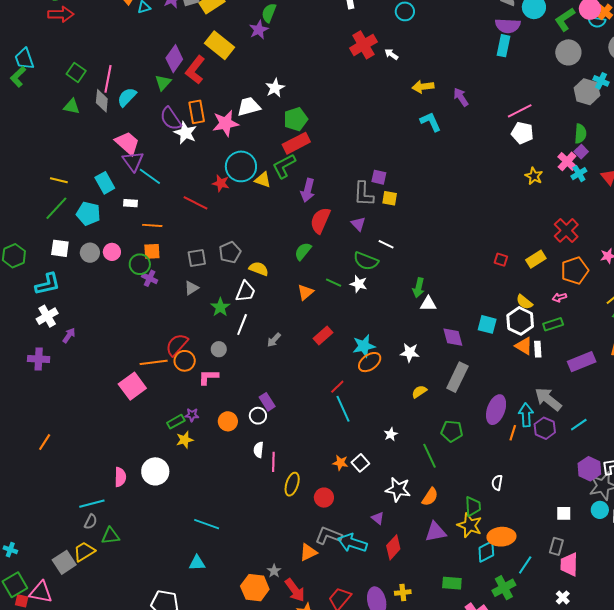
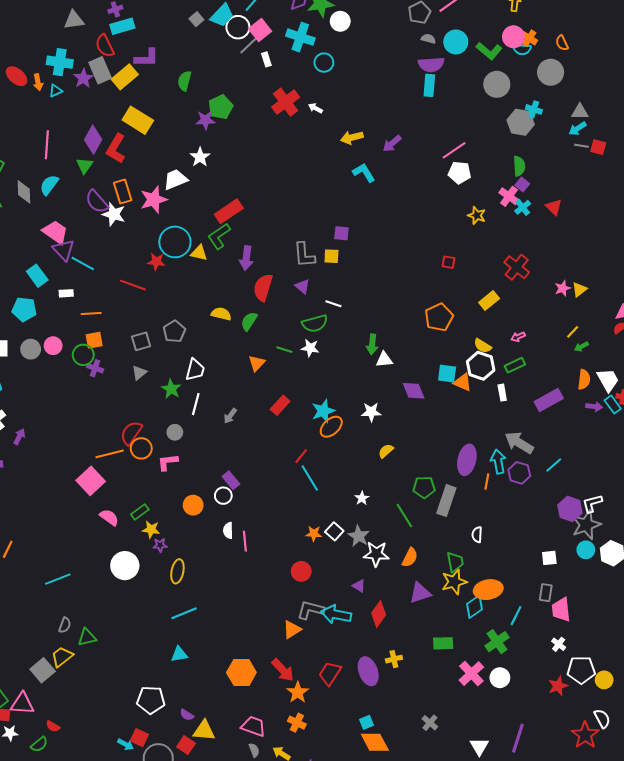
green L-shape: (565, 19) -> (489, 51), turned -100
purple star: (259, 30) -> (205, 120), moved, turned 30
pink line: (108, 79) -> (47, 145), moved
purple arrow: (461, 97) -> (392, 144), turned -90
green pentagon: (296, 119) -> (221, 107), moved
purple square: (379, 177) -> (341, 233), moved
red square: (501, 260) -> (449, 262), moved
green semicircle: (366, 261) -> (315, 323), turned -30
yellow semicircle: (259, 269) -> (221, 314), moved
orange pentagon: (575, 271) -> (439, 317), moved
orange triangle: (524, 346) -> (463, 382), moved
gray rectangle: (457, 377) -> (446, 501), moved
purple star: (192, 415) -> (160, 545), moved
yellow star: (185, 440) -> (151, 529), turned 30
pink semicircle: (120, 477) -> (109, 517), moved, turned -48
yellow ellipse: (292, 484) -> (177, 571), moved
cyan line: (92, 504) -> (58, 579), moved
cyan line: (207, 524) -> (184, 613), turned -35
yellow star: (470, 525) -> (454, 582), turned -30
gray star: (274, 571) -> (359, 536), moved, size x1.5

